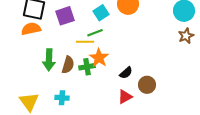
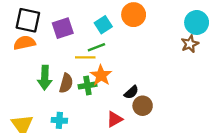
brown star: (186, 36) -> (190, 44), moved
brown circle: (147, 85) -> (143, 106), moved
red triangle: (125, 97) -> (114, 119), moved

